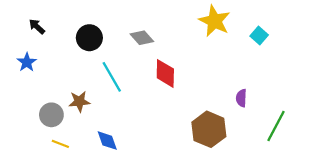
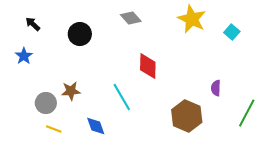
gray diamond: (142, 38) -> (131, 18), moved
cyan line: (112, 77) -> (122, 97), moved

